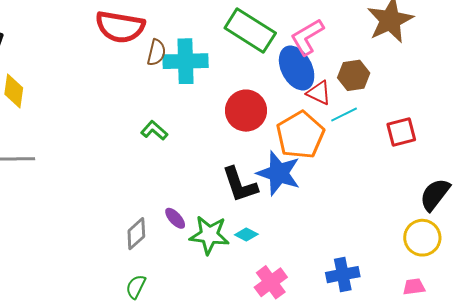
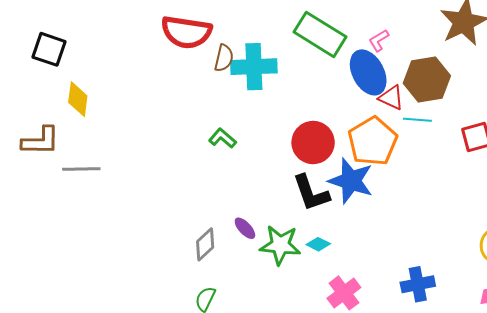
pink L-shape: (307, 37) -> (379, 40), size x0.6
brown hexagon: (354, 75) -> (427, 79), size x1.4
red circle: (246, 111) -> (313, 143), moved
cyan line: (344, 115) -> (417, 120), turned 32

